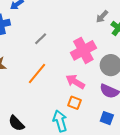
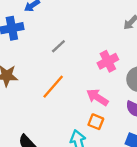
pink cross: (83, 50) -> (108, 61), size x0.7

